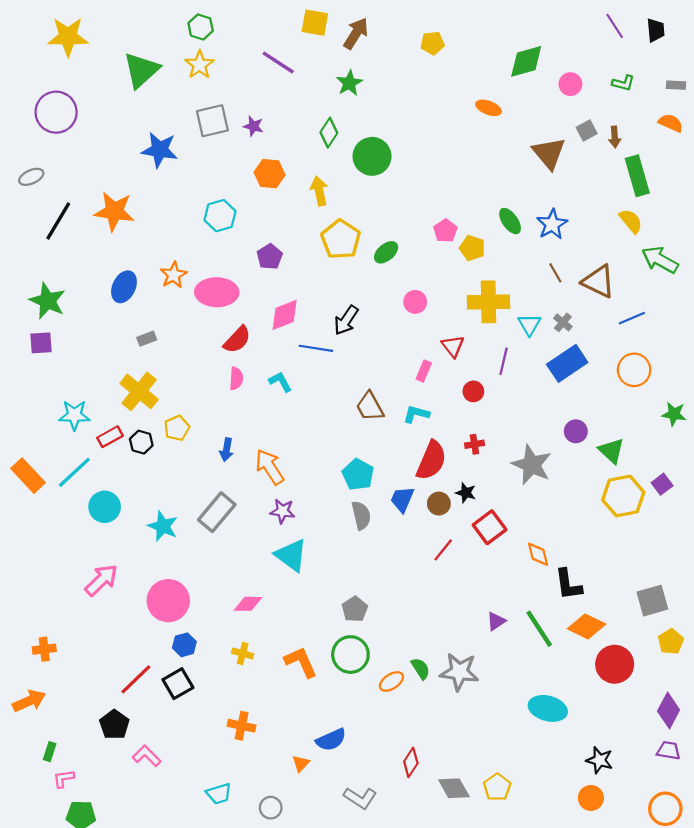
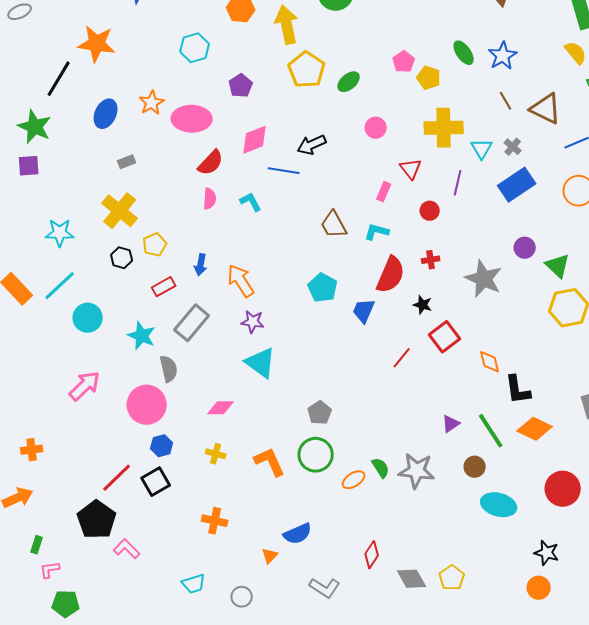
yellow arrow: (319, 191) -> (287, 25), size x1.4
black line: (58, 221) -> (59, 79), moved
black arrow: (346, 320) -> (312, 145), turned 32
red rectangle: (110, 437) -> (164, 287), moved
brown circle: (439, 504) -> (475, 467), moved
gray semicircle: (361, 515) -> (169, 369), moved
red circle: (615, 664) -> (563, 489), moved
black pentagon: (114, 725) -> (97, 520), size x1.4

